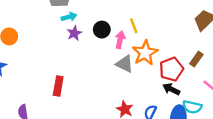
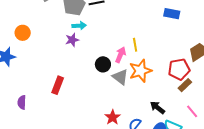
black circle: (102, 30) -> (103, 64), moved
purple star: (74, 33) -> (72, 40), moved
red pentagon: (171, 69) -> (179, 69), moved

